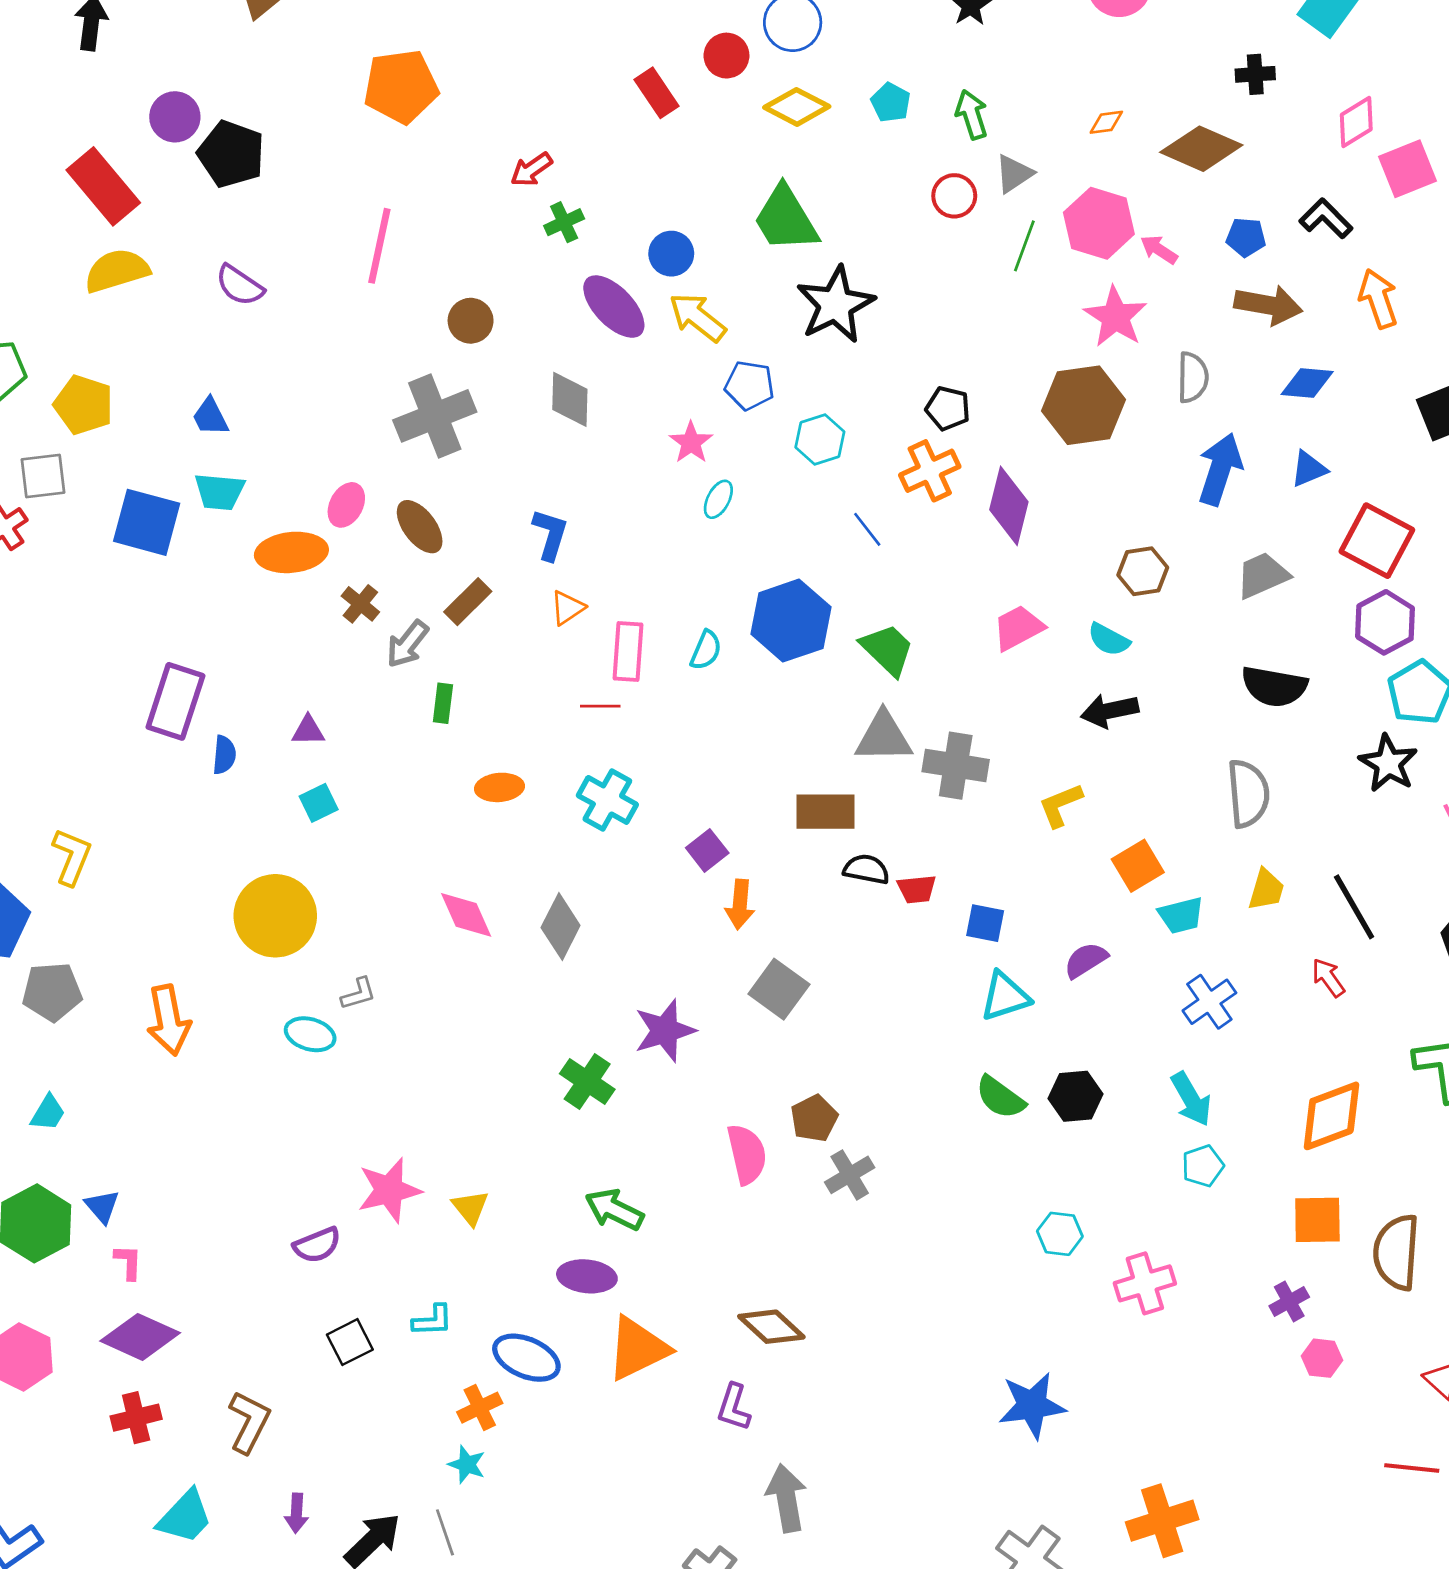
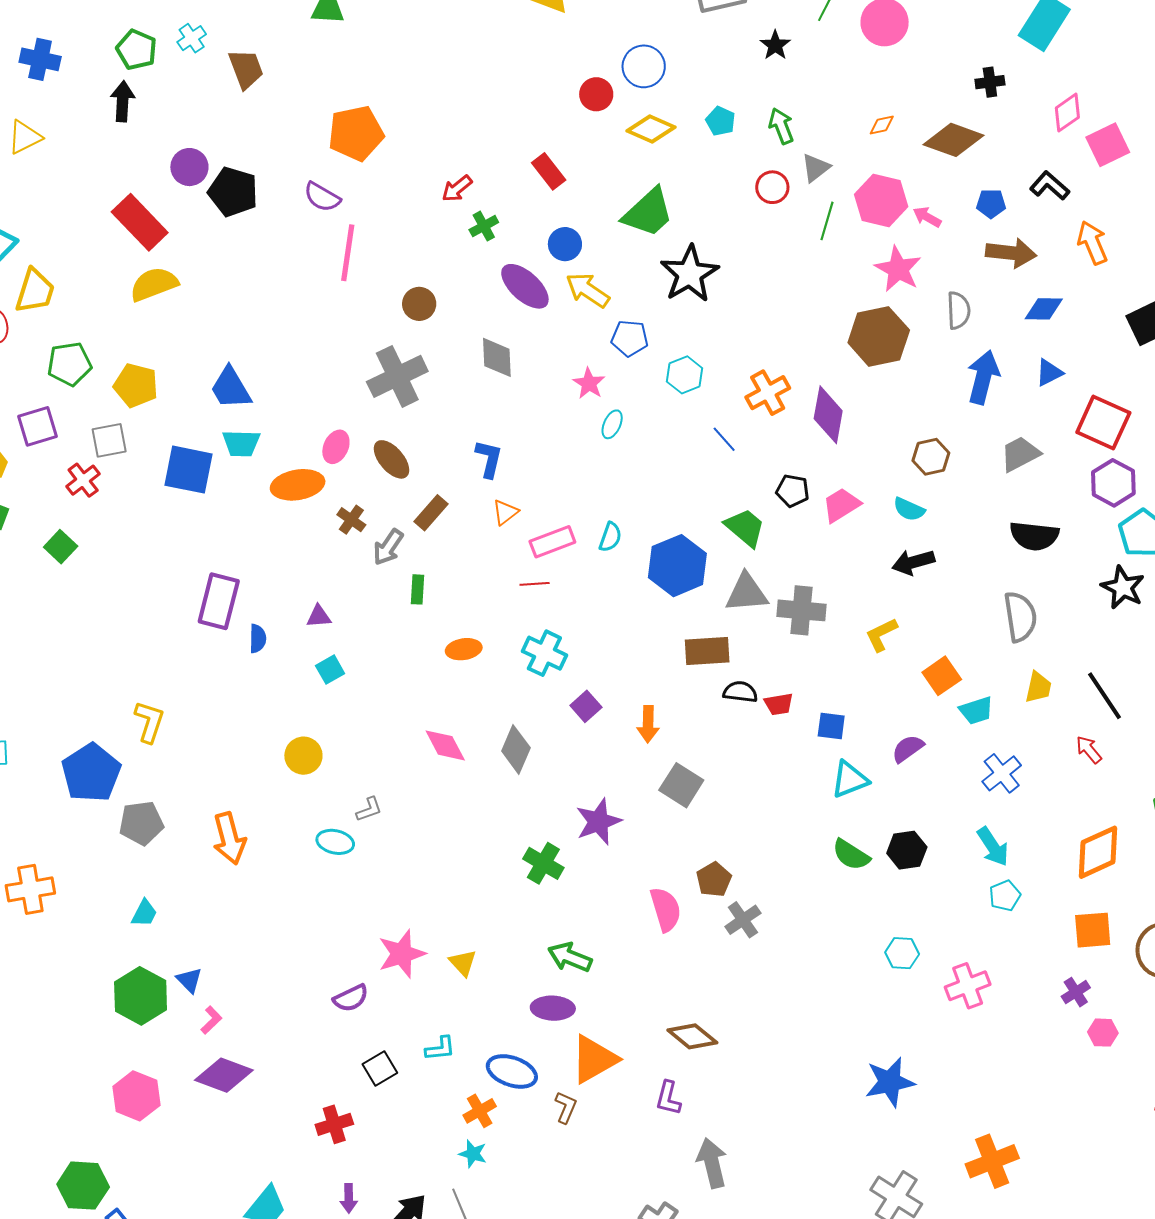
red rectangle: (657, 93) -> (549, 171), moved
green trapezoid: (786, 219) -> (648, 213), turned -98
purple semicircle: (240, 285) -> (322, 197), moved
black pentagon: (948, 408) -> (793, 491), moved
blue trapezoid: (210, 417) -> (231, 388), size x1.5
blue hexagon: (791, 621) -> (677, 566), moved
pink rectangle: (628, 651) -> (552, 542), turned 69
purple square: (707, 850) -> (586, 706), moved
yellow circle: (275, 916) -> (303, 756), size x0.6
pink L-shape: (128, 1262) -> (211, 1020), turned 48
red cross: (136, 1418) -> (334, 1124), moved
brown L-shape: (249, 1422) -> (566, 1107), moved, size x0.7

